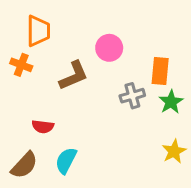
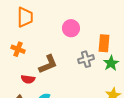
orange cross: (21, 65) -> (18, 49), moved
brown L-shape: (74, 76) -> (48, 64), moved

